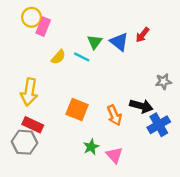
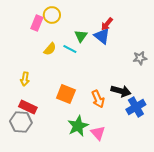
yellow circle: (32, 17) -> (52, 15), moved
red arrow: (142, 35) -> (107, 24), moved
gray star: (163, 81) -> (140, 58), moved
yellow arrow: (29, 92) -> (25, 79), size x0.6
green star: (91, 147) -> (78, 126), size x1.5

